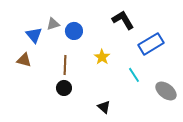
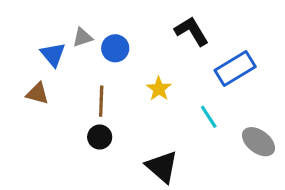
black triangle: (104, 107) -> (162, 167), size x1.6

